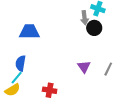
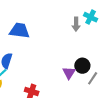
black circle: (94, 28) -> (82, 66), moved

